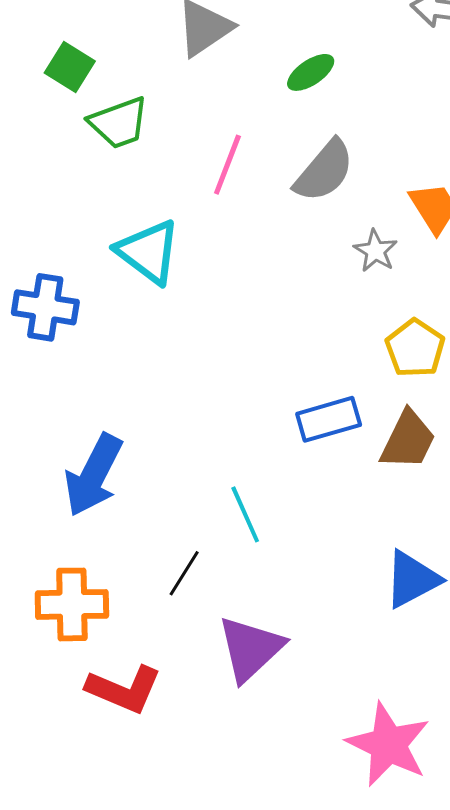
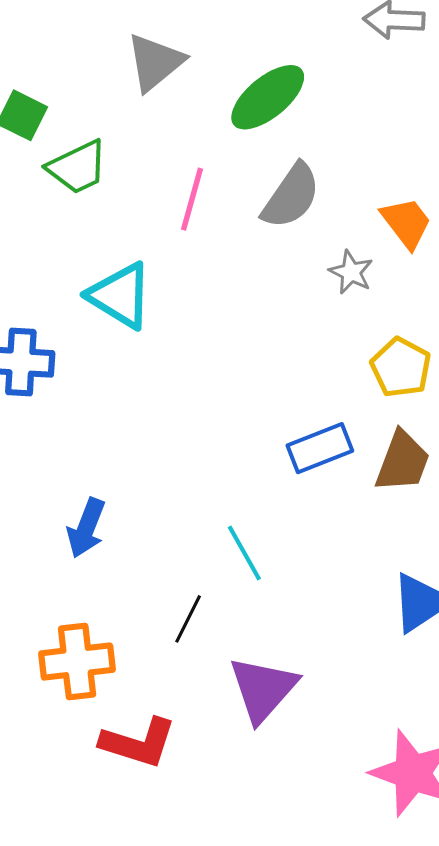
green ellipse: (311, 72) -> (268, 97), size x1.6
blue arrow: (93, 475) -> (86, 528), size x0.7

